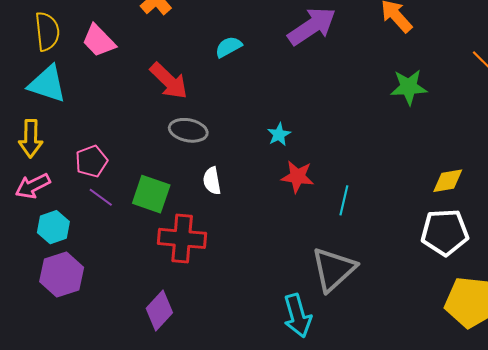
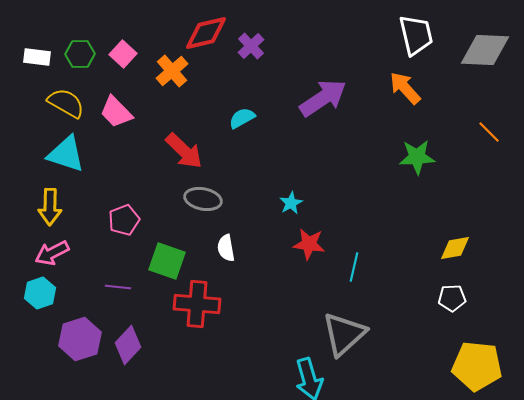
yellow semicircle: (47, 31) -> (66, 103), turned -54
pink pentagon: (91, 161) -> (124, 220), moved
purple line: (101, 197) -> (118, 287), moved, turned -30
cyan hexagon: (53, 227) -> (40, 293), moved
white pentagon: (445, 232) -> (452, 298), size x0.6
purple diamond: (159, 311) -> (128, 345), moved

